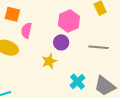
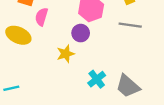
gray line: (99, 47) -> (130, 25), moved

